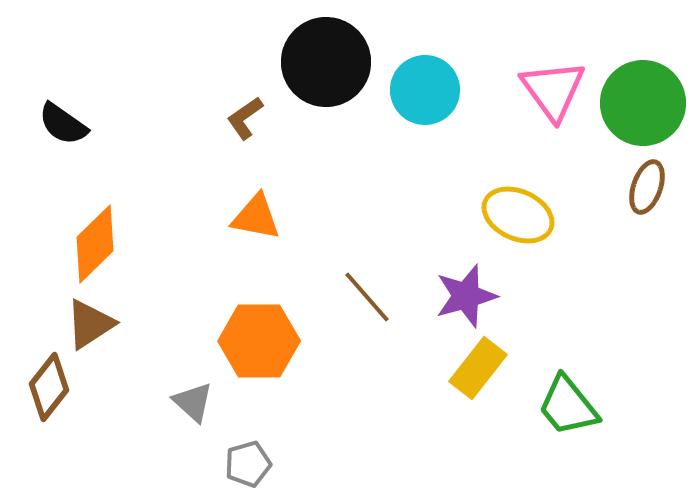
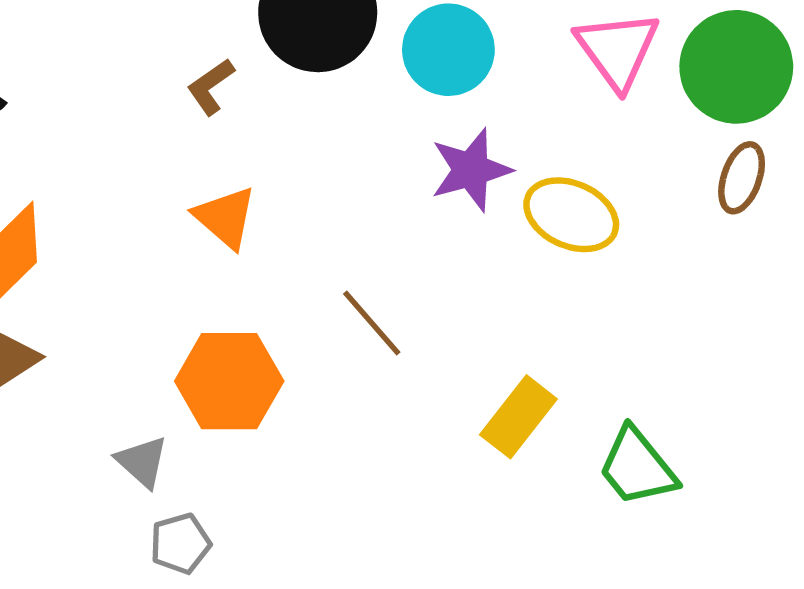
orange triangle: (256, 217) -> (225, 217), turned 30
purple star: (466, 296) -> (471, 170), moved
gray pentagon: (248, 464) -> (180, 544), moved

